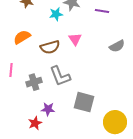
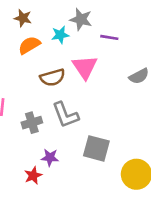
purple line: (102, 11) -> (109, 37), moved
orange semicircle: (22, 37) -> (29, 45), moved
pink triangle: (75, 39) -> (85, 67), size x1.5

